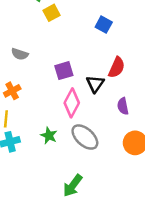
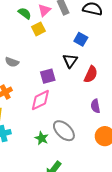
black triangle: (95, 84) -> (70, 61), moved
pink diamond: (72, 103) -> (40, 100), moved, turned 35
green star: (49, 136) -> (42, 138), moved

